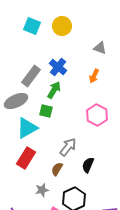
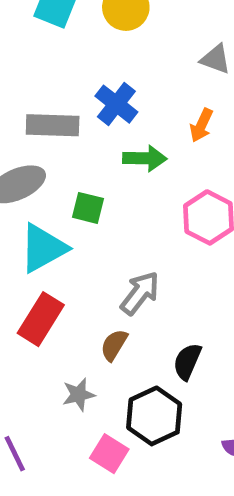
gray rectangle: (31, 76) -> (53, 125), turned 55
green arrow: (54, 90) -> (145, 158), moved, turned 60
black semicircle: (88, 165) -> (187, 362), moved

